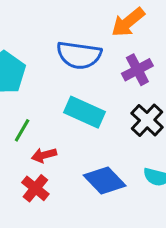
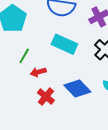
red cross: (35, 188) -> (46, 97), moved

